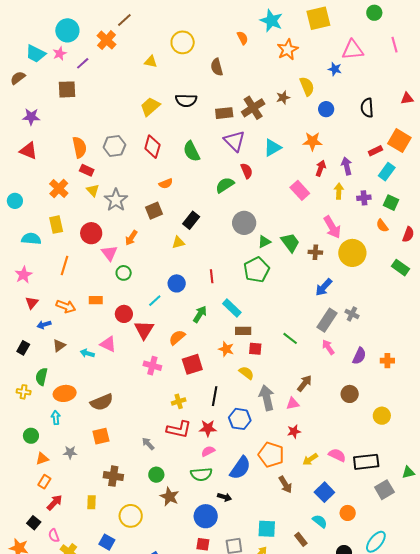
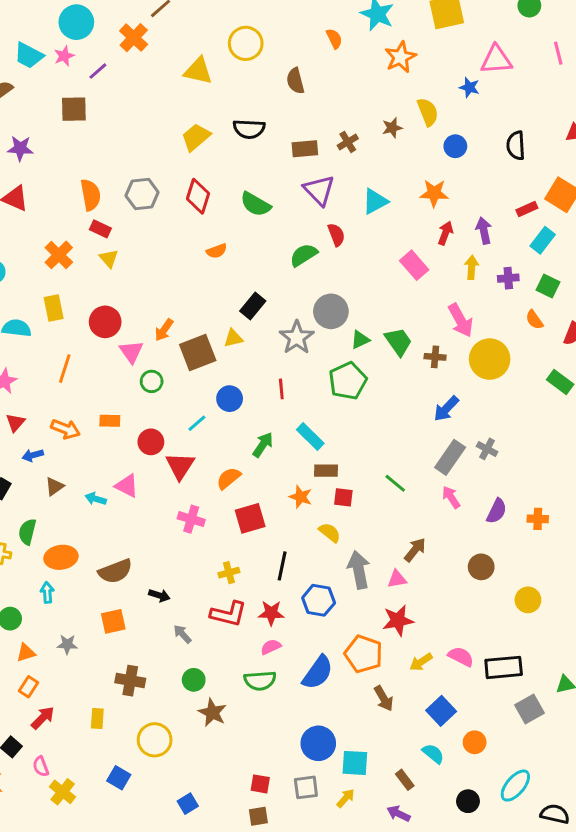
yellow triangle: (151, 62) -> (198, 71), size x1.5
brown cross: (253, 108) -> (348, 142), size x0.6
green semicircle: (191, 151) -> (256, 204), turned -35
gray star: (116, 200) -> (297, 337), moved
brown square: (154, 211) -> (198, 352), moved, size x1.4
red star: (294, 431) -> (398, 620), size x1.5
black arrow: (225, 497) -> (159, 595), moved
blue circle: (206, 516) -> (318, 743), moved

